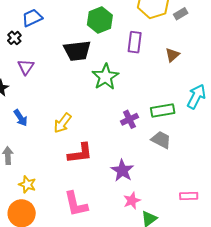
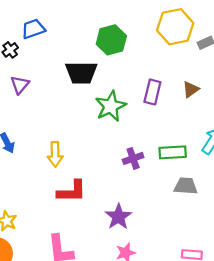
purple rectangle: (135, 42) -> (152, 92), moved
yellow arrow: (62, 123) -> (55, 154), turned -45
gray trapezoid: (161, 140) -> (186, 186), moved, turned -30

